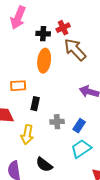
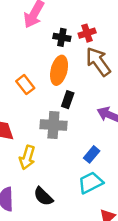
orange rectangle: (18, 86) -> (25, 85), moved, turned 49
black rectangle: (35, 104) -> (68, 100), moved
gray cross: (57, 122) -> (53, 125), moved, size x1.5

